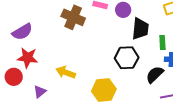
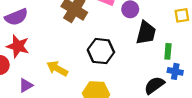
black hexagon: (127, 58) -> (101, 51), moved

